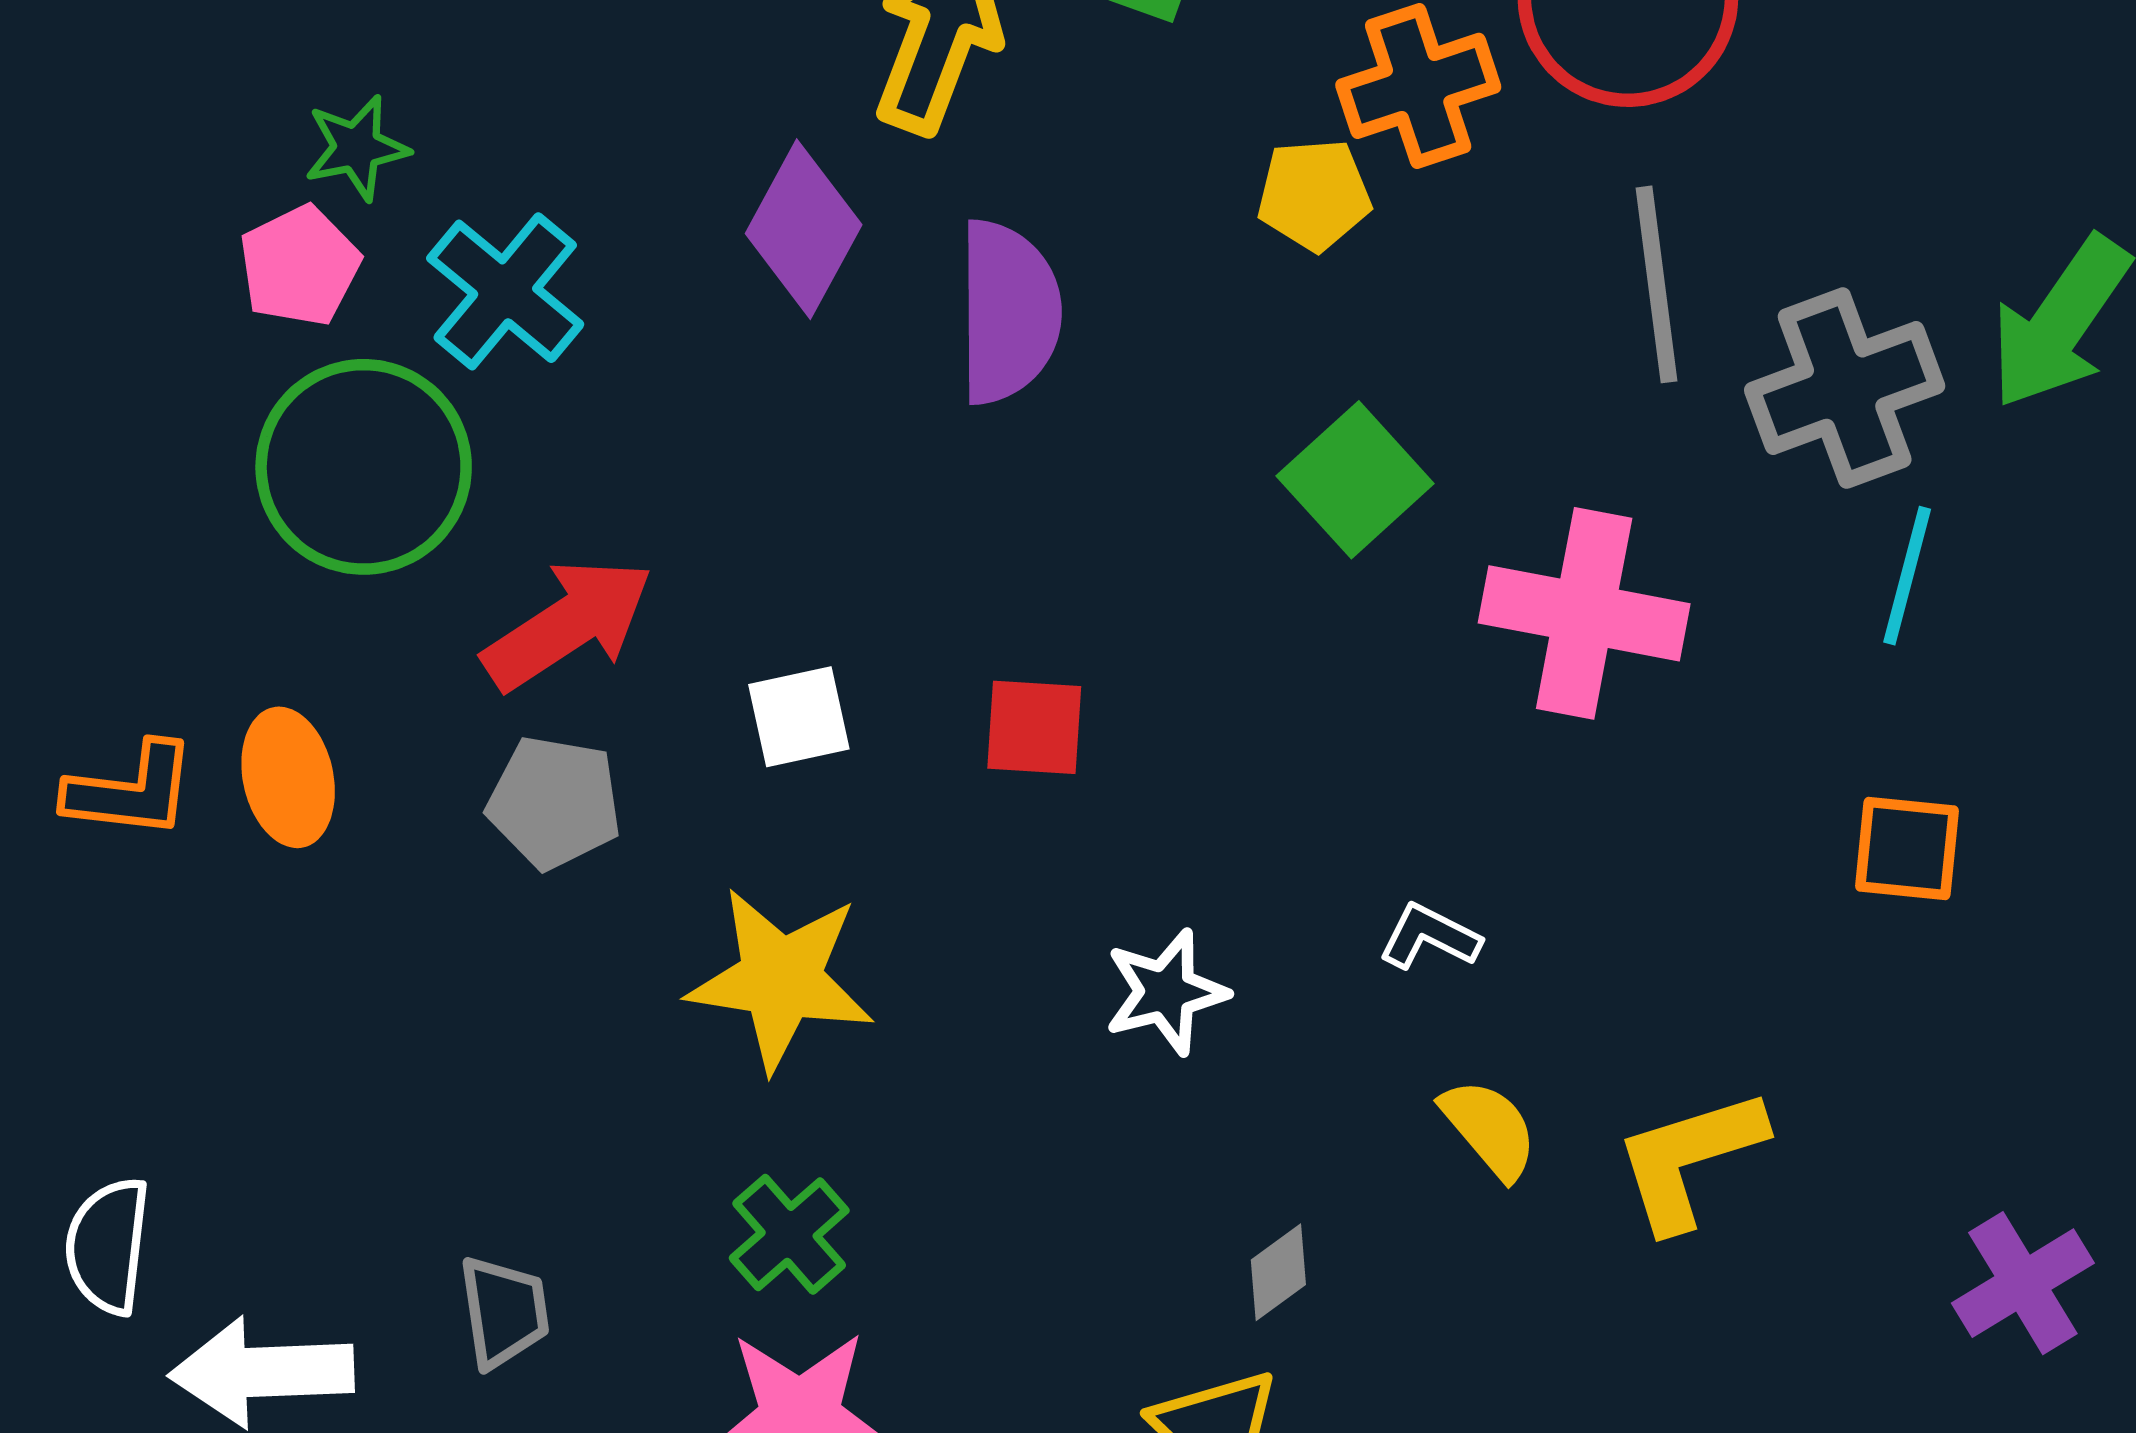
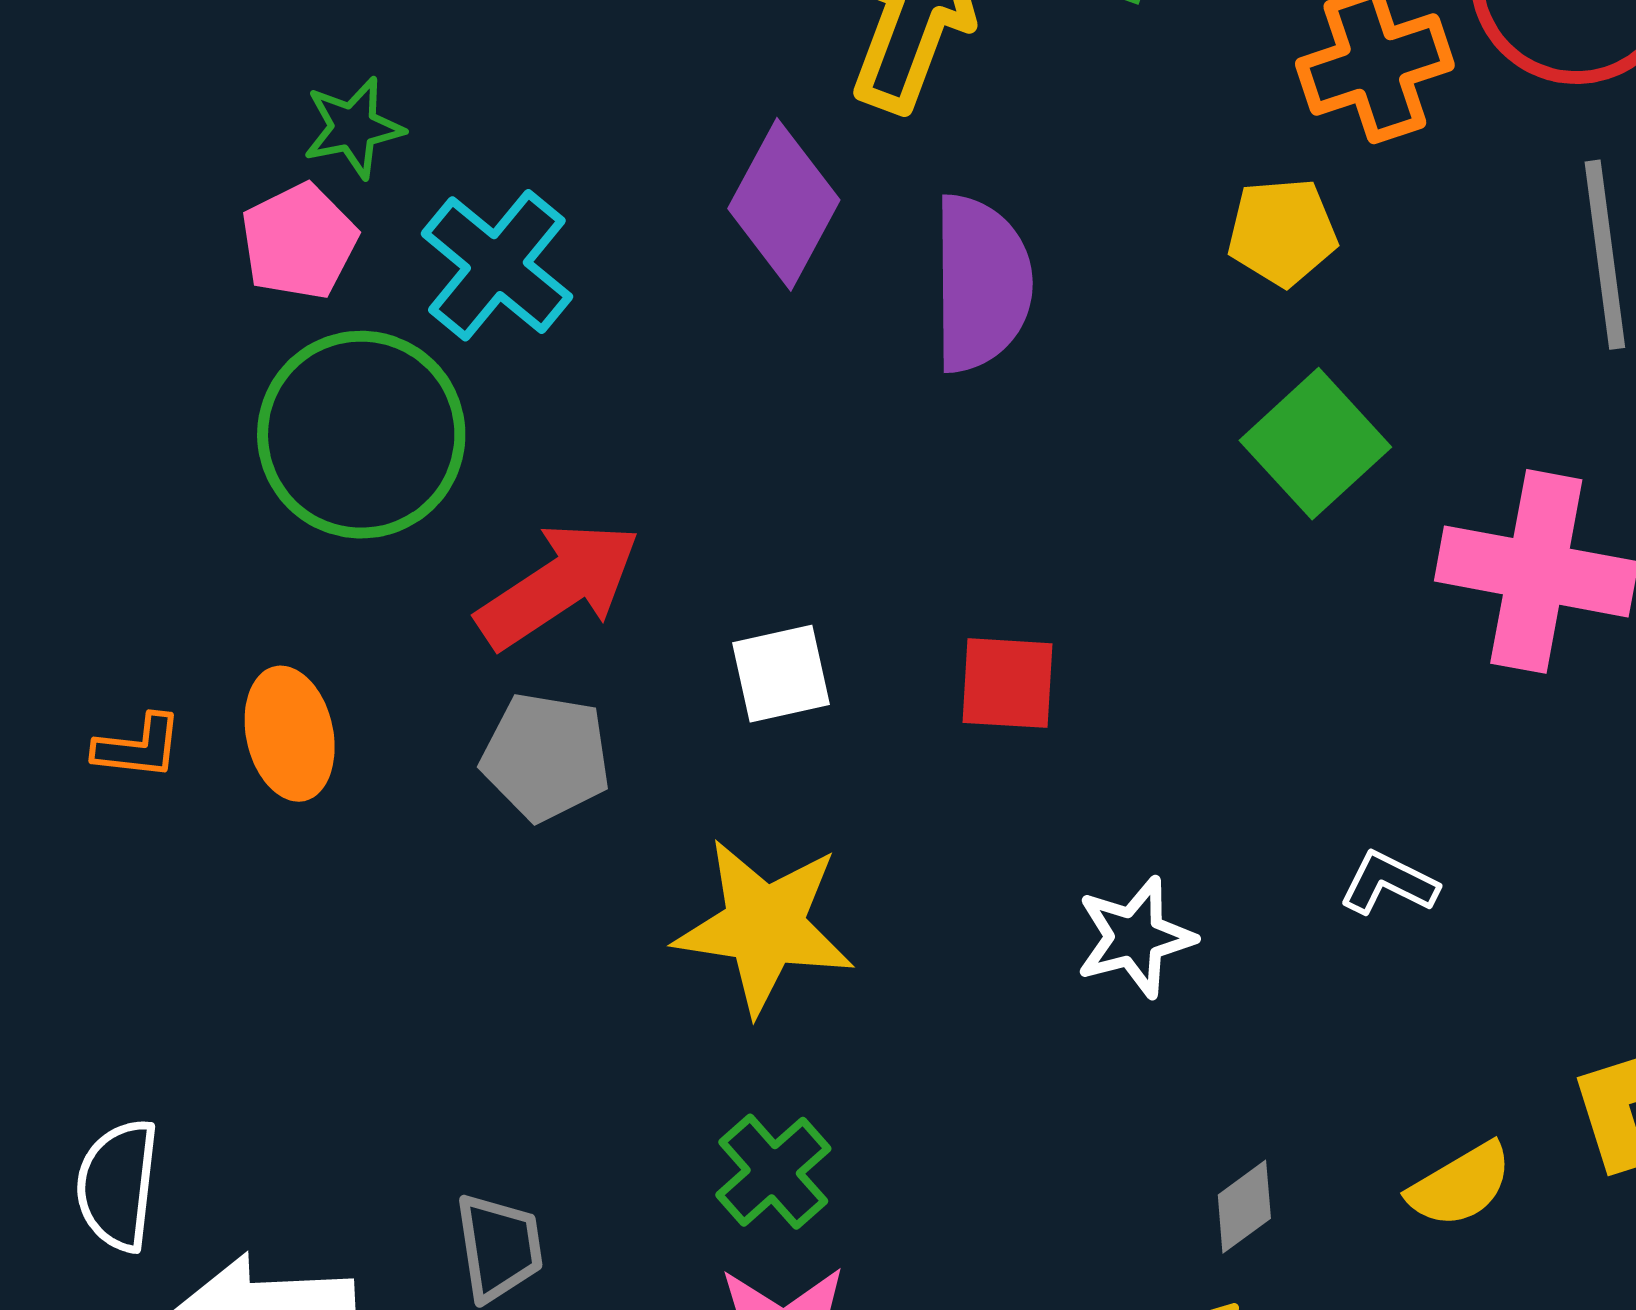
yellow pentagon: (1314, 195) -> (1282, 232), moved
orange L-shape: (131, 791) -> (138, 747), size x0.7
yellow semicircle: (1489, 1129) -> (1460, 1185), moved, turned 100

